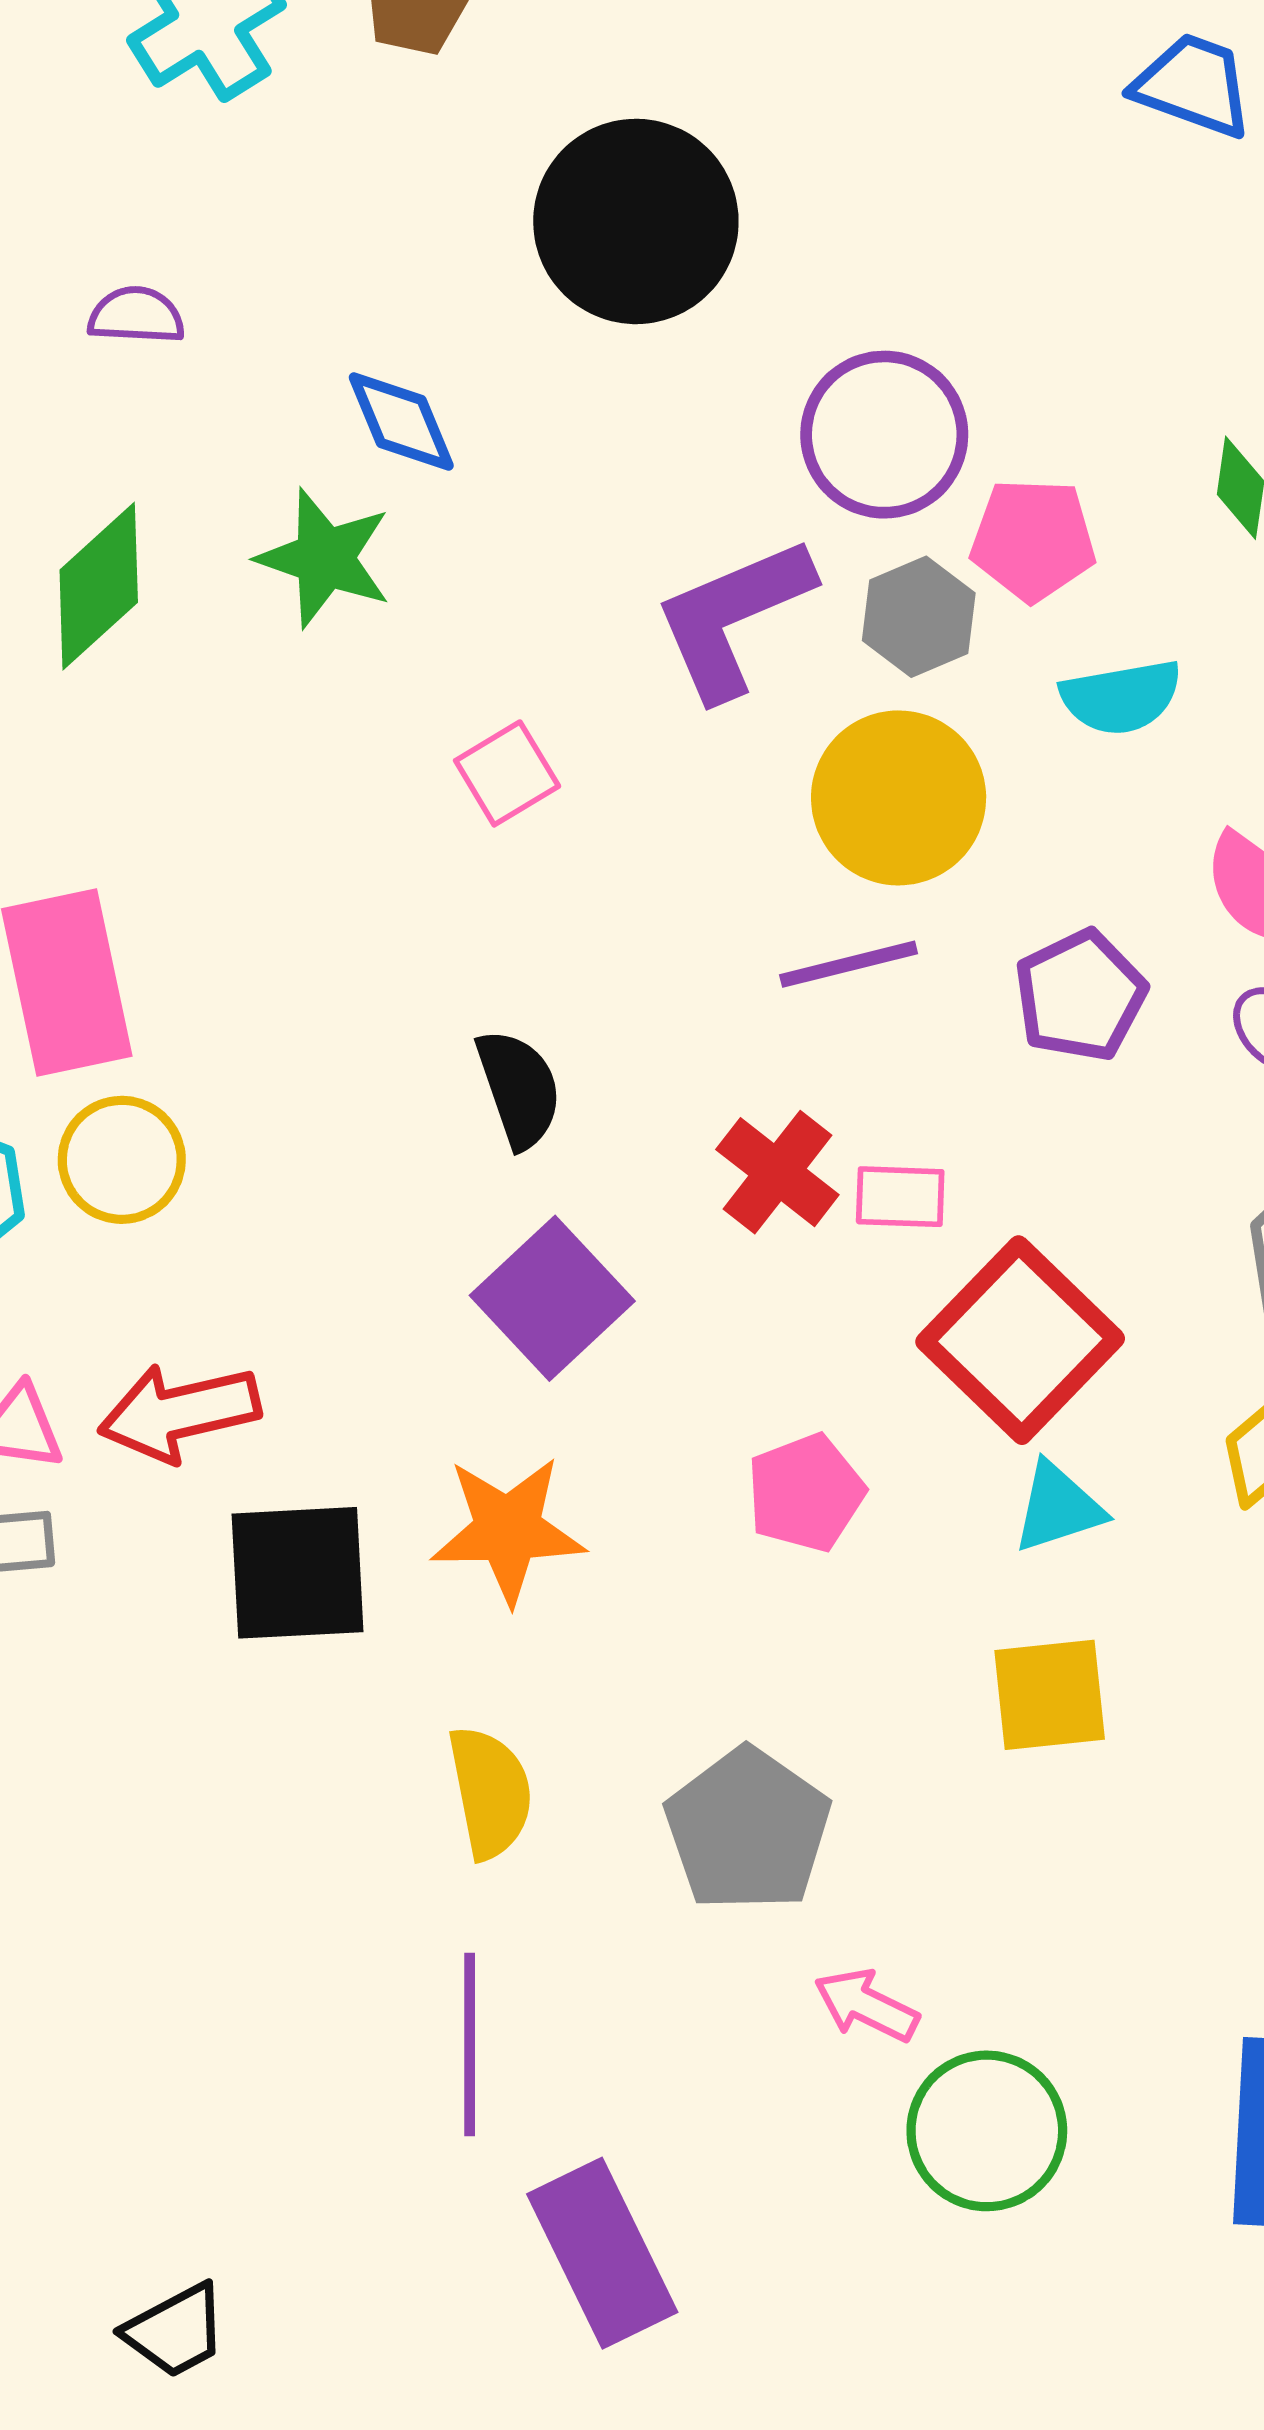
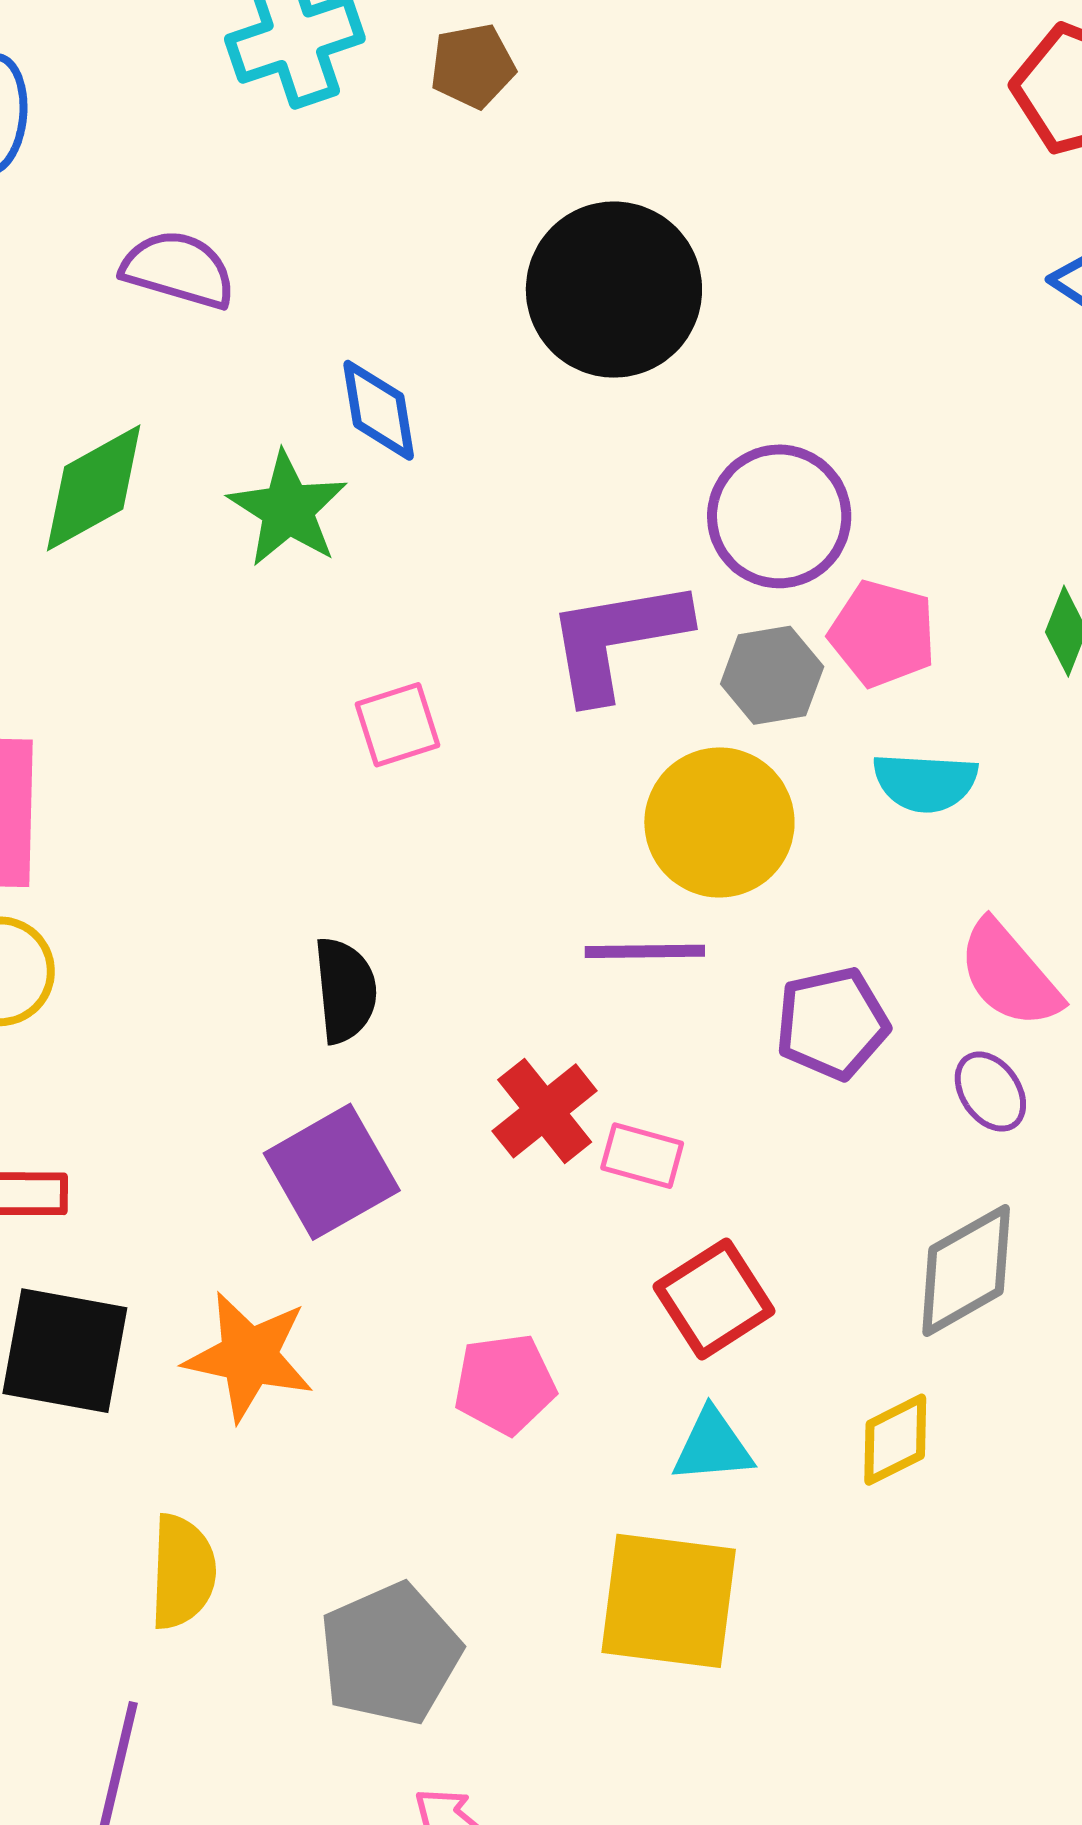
purple semicircle: (136, 315) -> (178, 269), size x1.4
red square: (1020, 1340) -> (714, 1299), size x0.7
yellow square: (1050, 1695) -> (669, 1601), size x1.4

